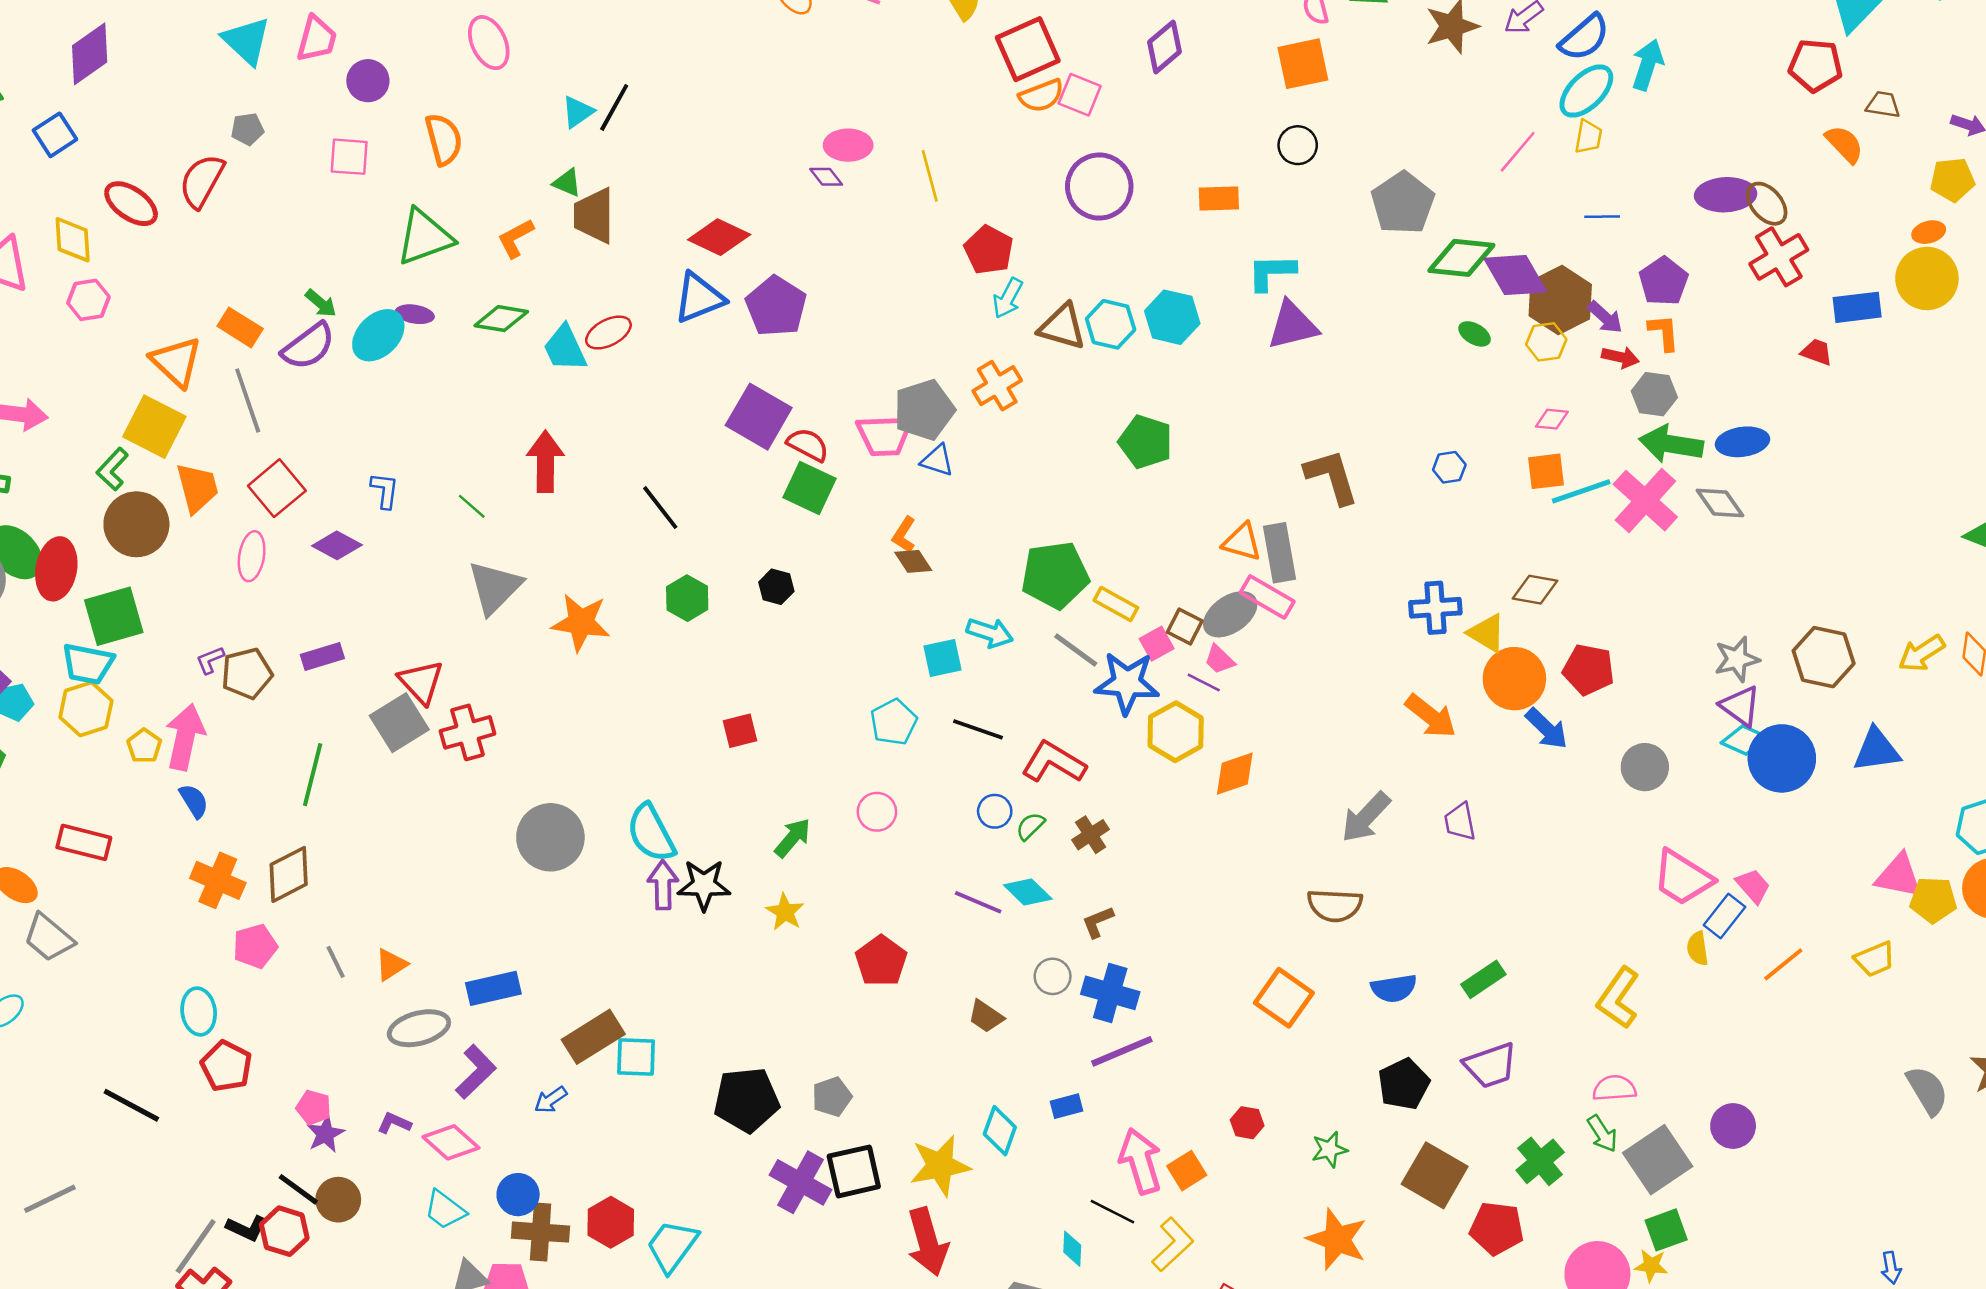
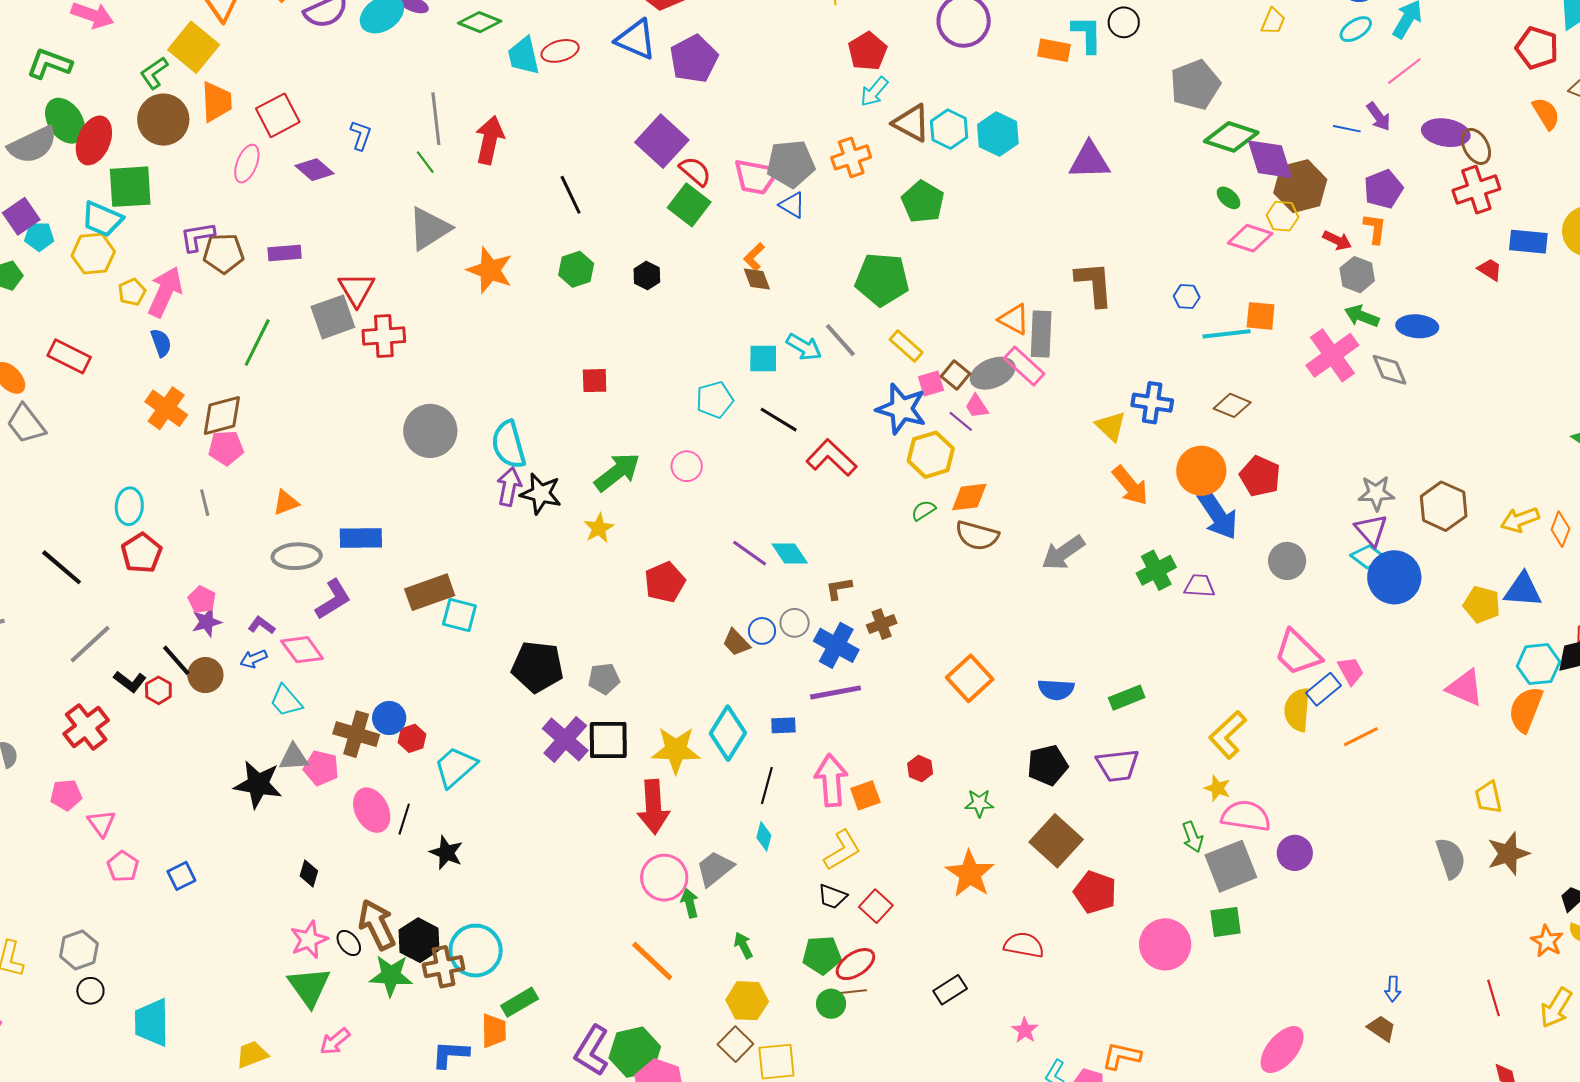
cyan ellipse: (1586, 91) -> (1356, 29), size x0.7
yellow trapezoid: (1588, 137) -> (1273, 21), moved
pink line: (1518, 152) -> (1404, 71), moved
cyan L-shape: (1271, 272) -> (1087, 34), moved, turned 78
blue triangle: (699, 298) -> (636, 39), turned 33
purple arrow: (1605, 317) -> (1379, 117), moved
gray line: (248, 401) -> (436, 119), moved
pink diamond: (1552, 419) -> (1250, 238), moved, size x1.6
green pentagon: (1146, 442) -> (923, 202), moved
green arrow: (1671, 444) -> (1362, 316), size x0.7
cyan line: (1581, 491) -> (1226, 334), moved
green pentagon: (1055, 575) -> (882, 279), moved
yellow triangle: (1487, 633) -> (1111, 426), moved
gray line: (1076, 650) -> (840, 340), moved
purple L-shape: (210, 660) -> (197, 237), size x1.5
blue arrow: (1547, 729) -> (1218, 515), size x1.4
blue triangle: (1877, 750) -> (1523, 590), moved
blue circle: (995, 811) -> (762, 631), moved
purple trapezoid: (1460, 822) -> (1199, 586), moved, turned 92
green semicircle: (1030, 826) -> (923, 510), moved
brown cross: (1091, 835) -> (882, 624), moved
green arrow: (793, 838) -> (617, 472), size x1.4
yellow pentagon: (1933, 900) -> (1482, 605), moved
brown semicircle: (1335, 905) -> (977, 536), moved
pink pentagon: (255, 946) -> (226, 448), moved
yellow semicircle: (1698, 948) -> (1297, 710), size x1.6
yellow trapezoid: (1875, 959) -> (1488, 797), moved, turned 88
gray line: (336, 962) -> (205, 503), moved
pink semicircle: (1614, 1088) -> (1246, 816), moved, size x1.4
blue arrow: (551, 1100) -> (253, 659), moved
cyan diamond: (1000, 1131) -> (728, 733), size x1.4
green cross: (1540, 1161) -> (1156, 570), moved
blue circle: (518, 1195) -> (389, 718), moved
black line: (1112, 1212) -> (767, 786), moved, turned 66
red hexagon: (611, 1222) -> (412, 738), size x0.7
red hexagon: (284, 1231) -> (158, 690), size x0.7
gray line: (196, 1246) -> (90, 644), moved
yellow star: (1651, 1266) -> (1217, 788), moved

